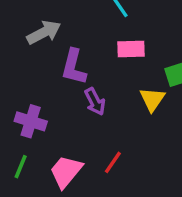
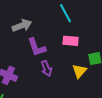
purple L-shape: (74, 67) -> (37, 47), turned -40

